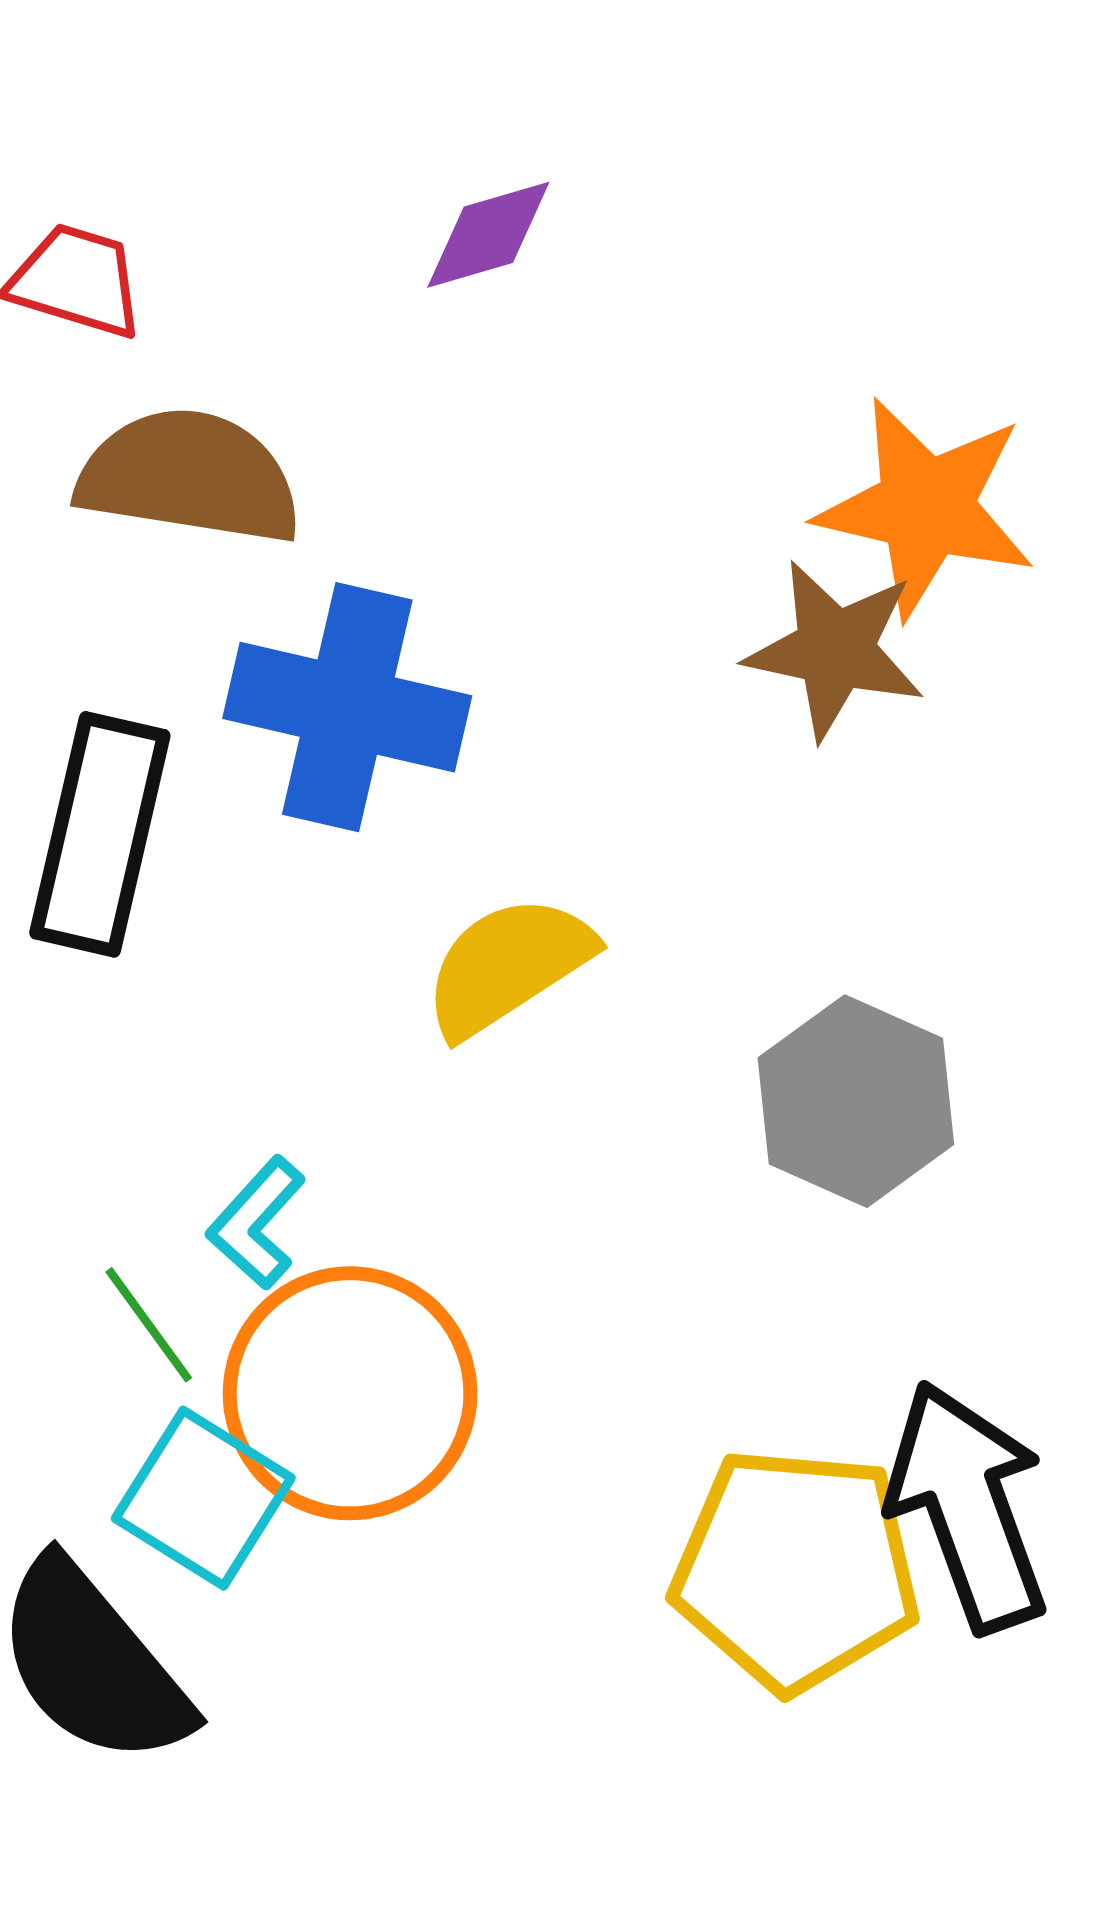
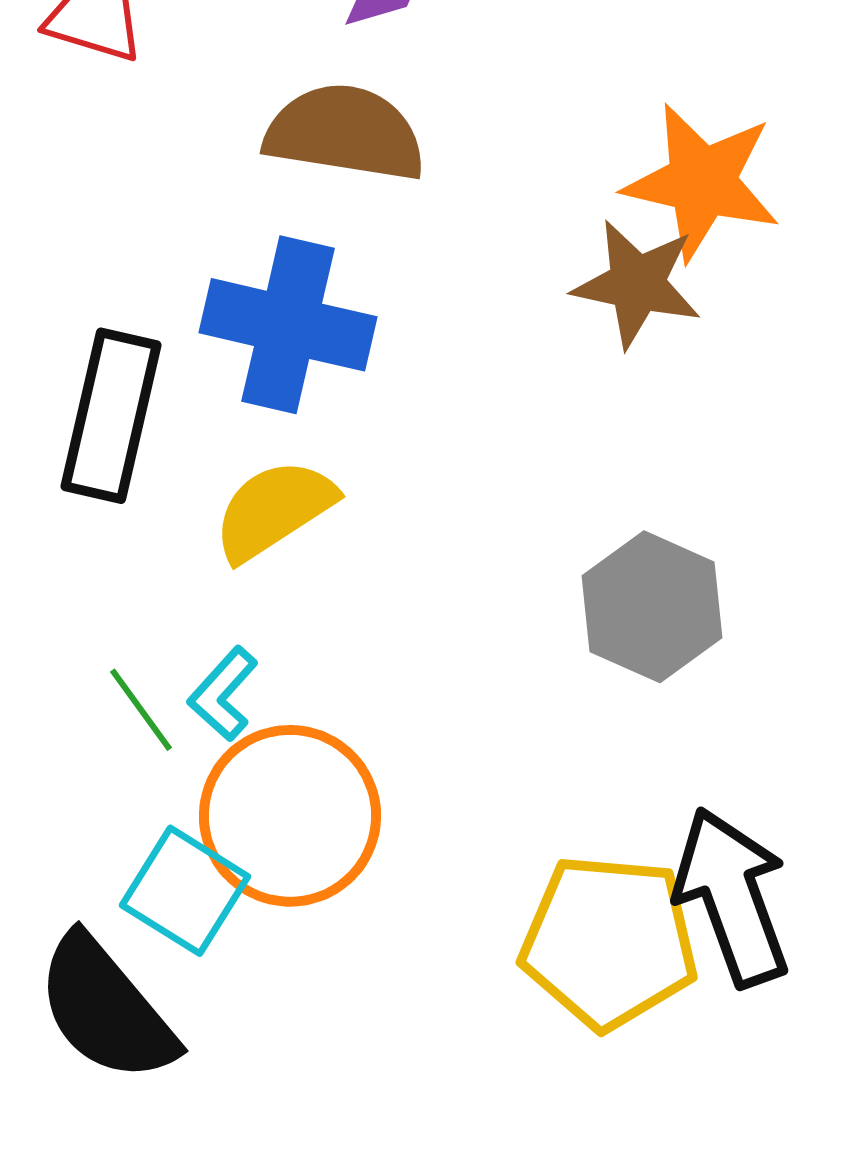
brown semicircle: (189, 477) -> (345, 133), moved
yellow semicircle: (508, 966) -> (274, 510), moved
green line: (149, 1325) -> (141, 710), moved

